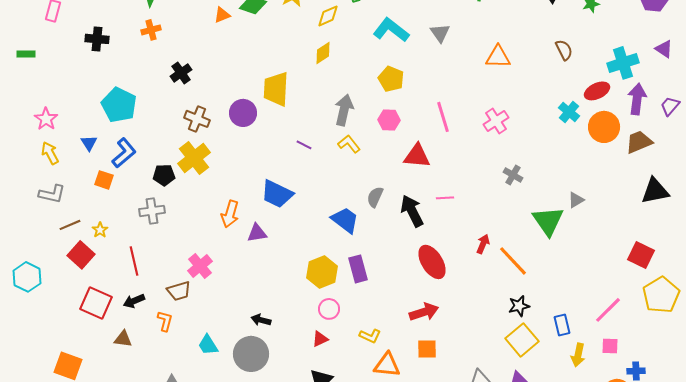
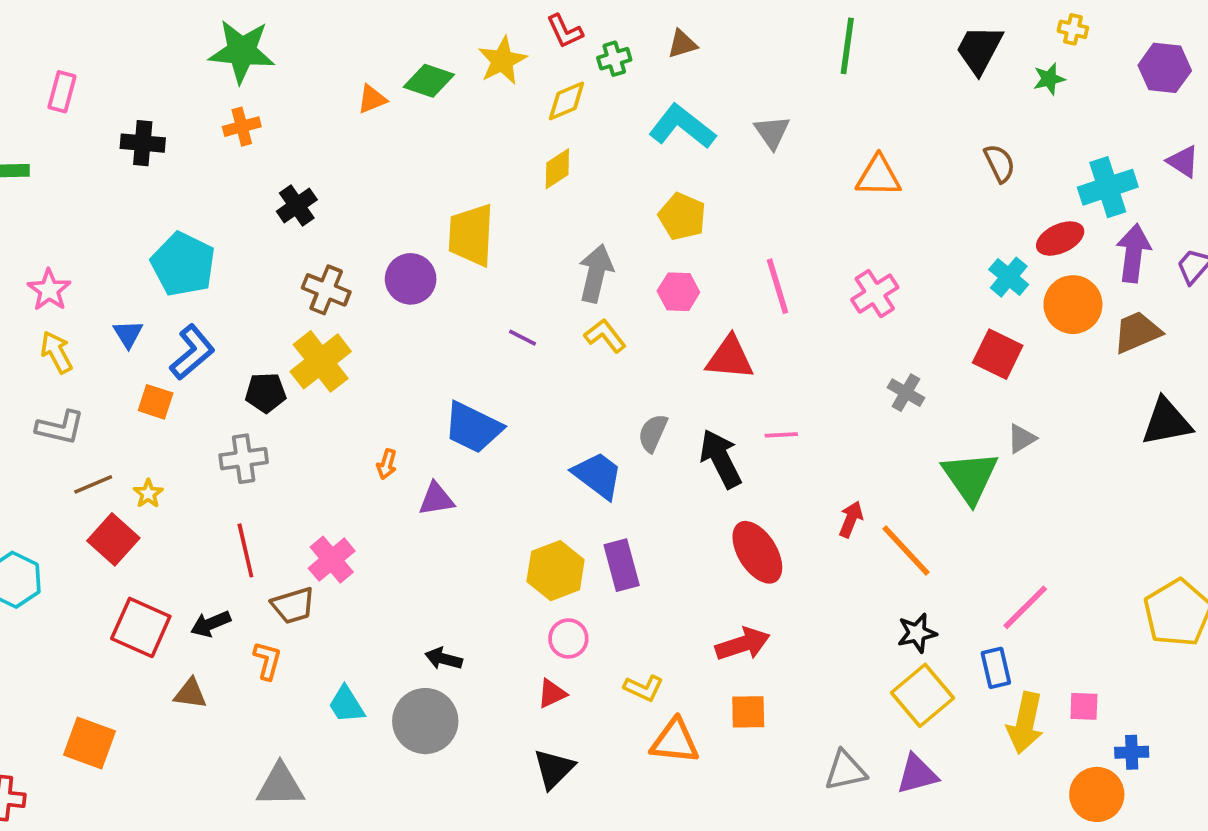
orange arrow: (230, 214) -> (387, 464), size x0.6
red square: (641, 255) -> (998, 354), moved
red line: (134, 261) -> (245, 550), moved
pink line: (608, 310) -> (1025, 607), moved
yellow arrow: (578, 355) -> (1025, 723), size x1.4

